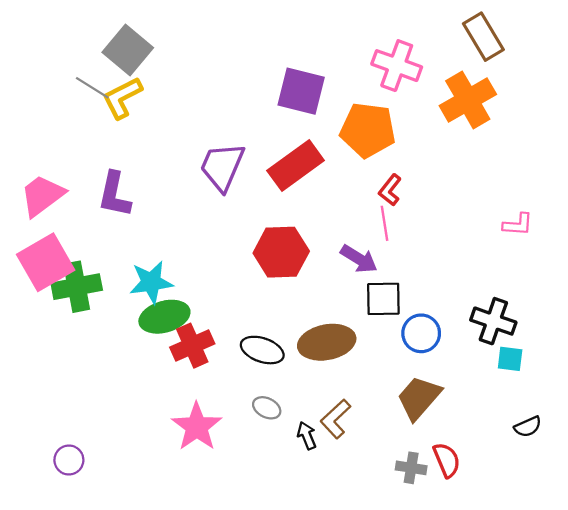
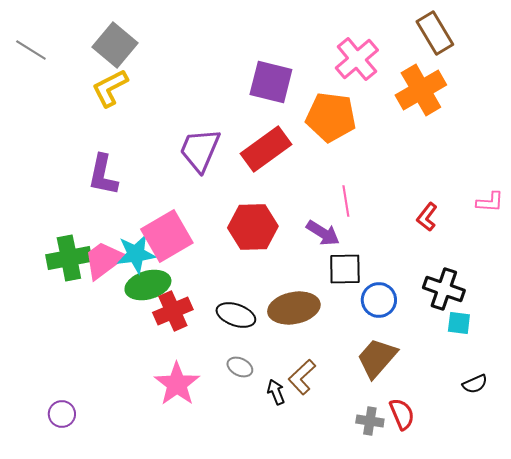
pink cross: (397, 66) -> (357, 59), turned 30
gray line: (92, 88) -> (31, 50), moved
red L-shape: (390, 190) -> (427, 217), moved
pink trapezoid: (42, 196) -> (104, 260), moved
pink L-shape: (518, 224) -> (490, 202), moved
pink square: (46, 262) -> (167, 236), moved

